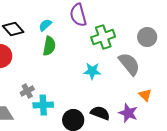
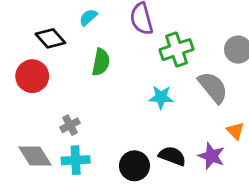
cyan semicircle: (45, 25) -> (88, 17), moved
cyan cross: (43, 105) -> (76, 160), moved

